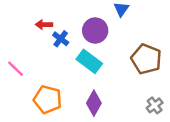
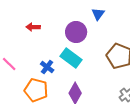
blue cross: (61, 39) -> (47, 67), moved

